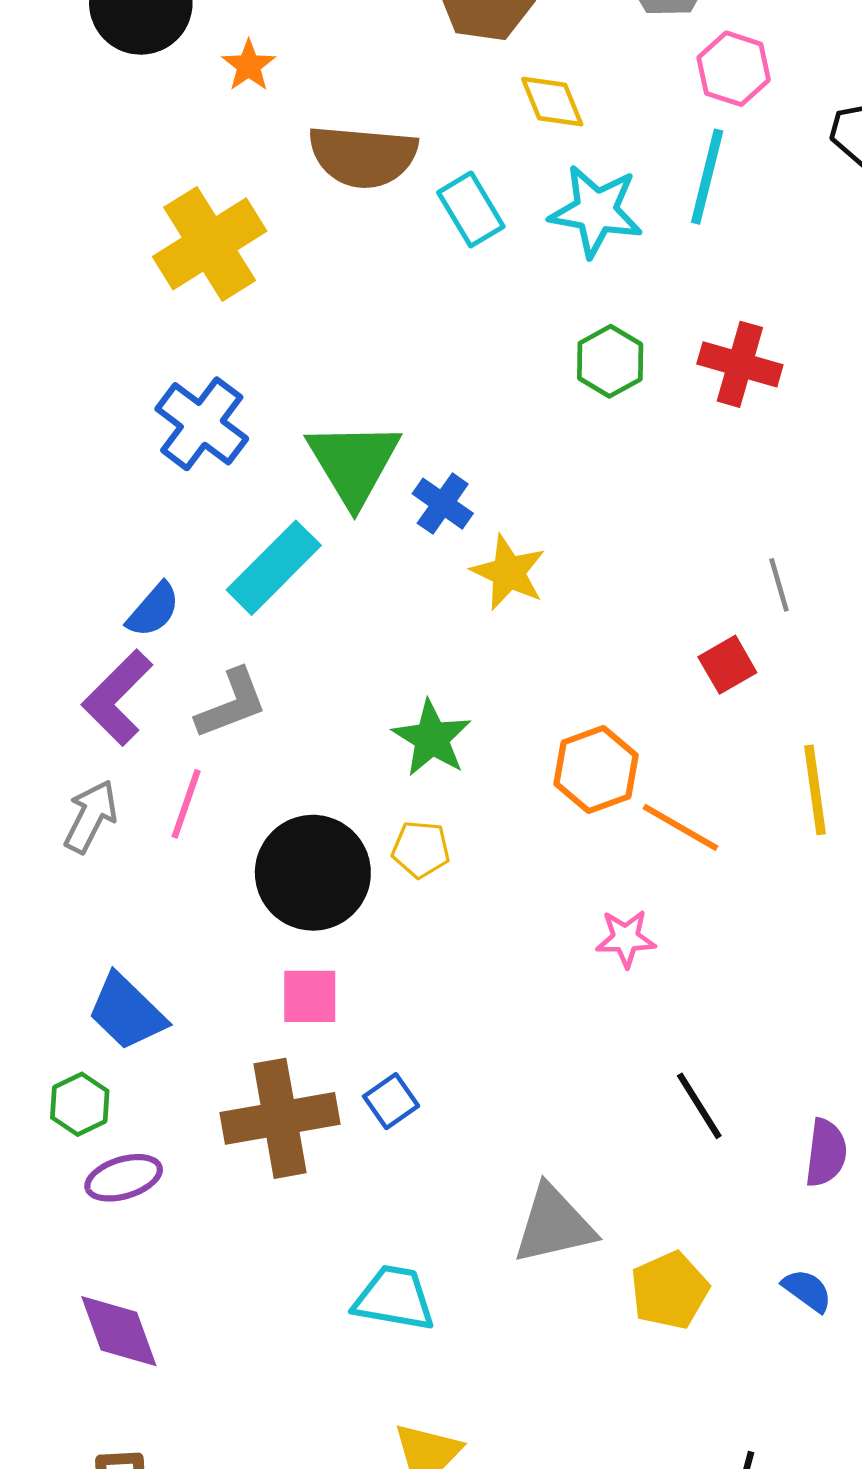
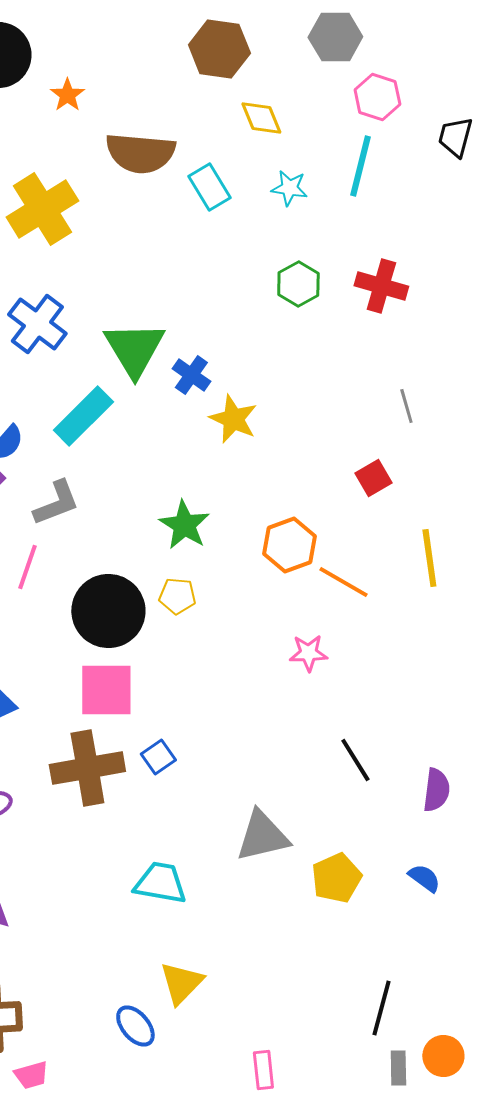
cyan star: (596, 211) -> (289, 188), size x0.6
gray line: (779, 585) -> (406, 406), moved
pink square: (310, 996) -> (106, 690), size x1.5

